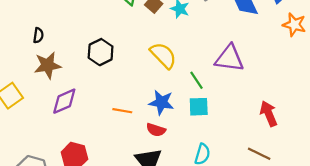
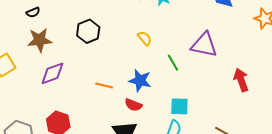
black semicircle: (38, 35) -> (33, 12), turned 56
yellow semicircle: (163, 55) -> (145, 38), size x0.6
cyan square: (199, 107) -> (179, 106), moved
red arrow: (269, 114) -> (241, 80), moved

